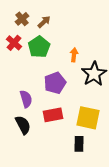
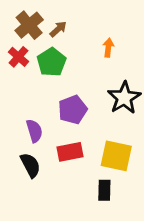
brown cross: (22, 19) -> (29, 25), size x1.5
orange arrow: (74, 55) -> (108, 48), moved

